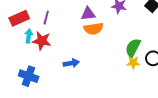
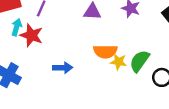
orange semicircle: (93, 29) -> (105, 51), moved
yellow star: (133, 63) -> (119, 62), moved

